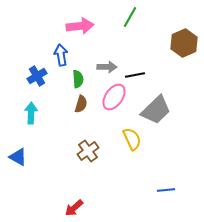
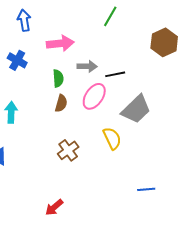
pink arrow: (80, 26) -> (60, 43), moved
blue arrow: (61, 55) -> (24, 20), moved
blue cross: (37, 76) -> (17, 60), moved, turned -30

